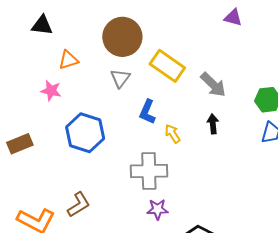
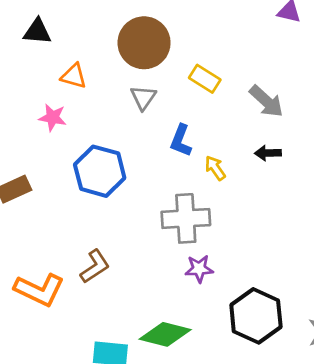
orange triangle: (68, 60) -> (74, 76), turned 35
yellow rectangle: (167, 66) -> (205, 79), size x0.7
black arrow: (213, 124) -> (268, 153), turned -84

